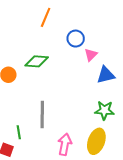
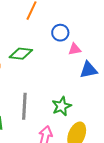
pink triangle: (91, 55) -> (75, 49), turned 32
green star: (104, 110) -> (62, 106), moved, turned -30

